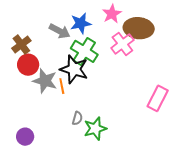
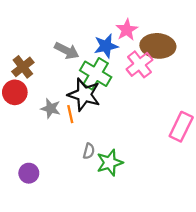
blue star: (81, 23) -> (106, 46), moved
red circle: (28, 65) -> (15, 92), moved
gray star: (45, 81) -> (51, 108), size x0.7

